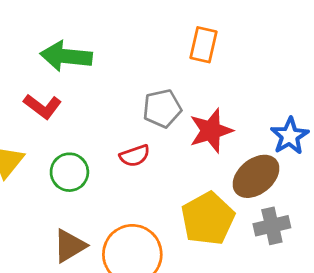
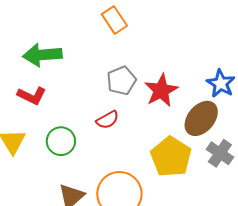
orange rectangle: (203, 45) -> (114, 20), moved, turned -36
gray cross: (272, 226) -> (220, 153), turned -32

